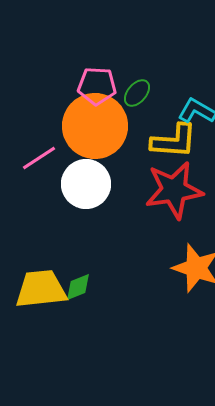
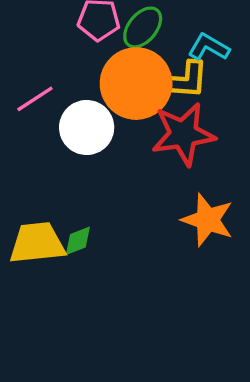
green ellipse: (137, 93) -> (143, 27), size x1.4
orange circle: (95, 126) -> (136, 84), moved

